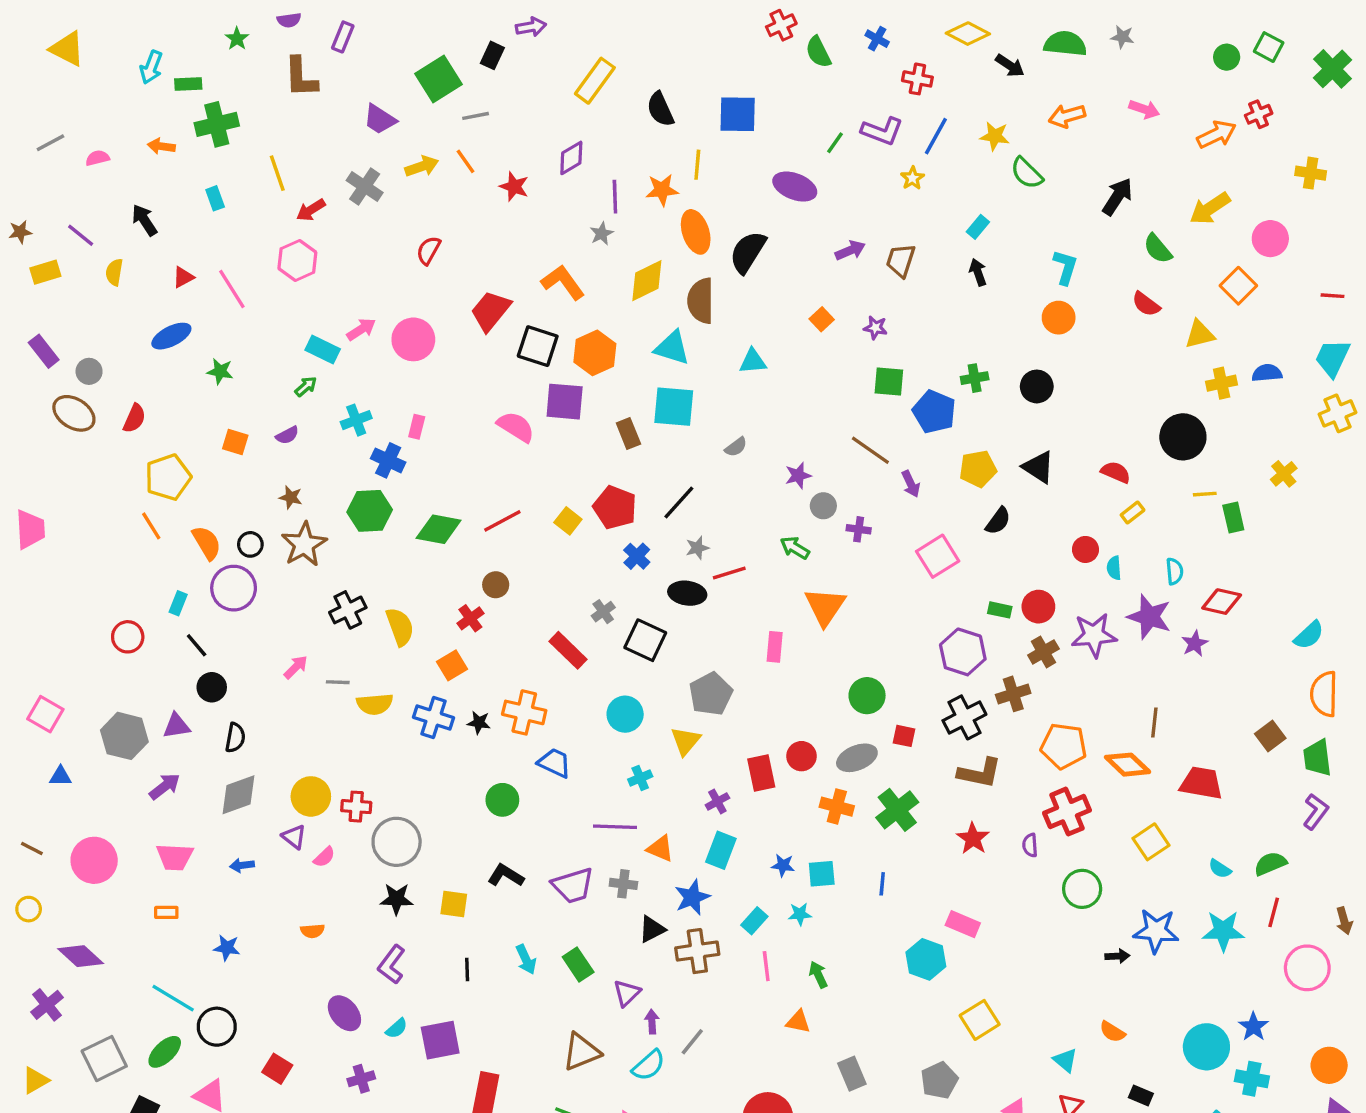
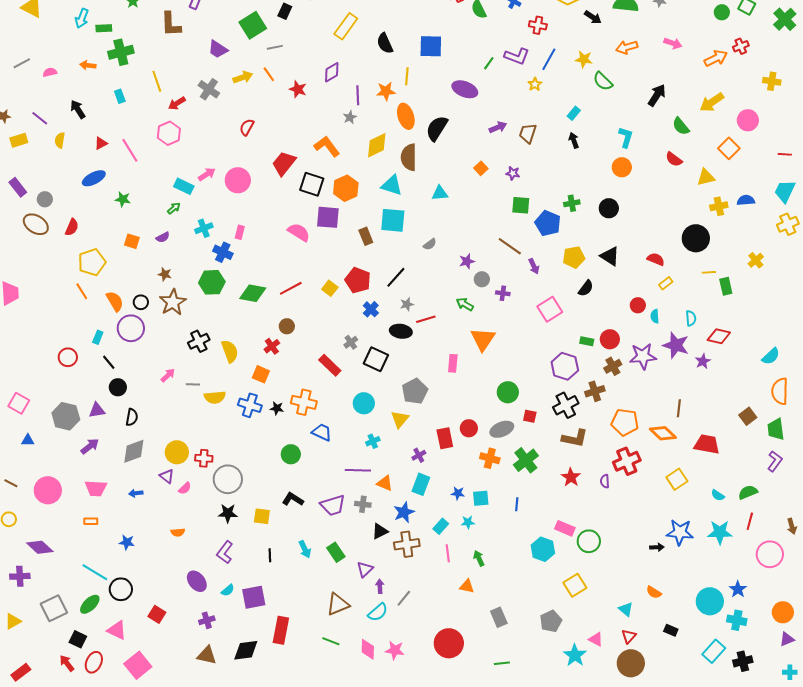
orange square: (452, 665) -> (261, 374), turned -36
green circle: (1082, 889) -> (589, 541), moved
purple cross: (47, 1005) -> (20, 576), turned 36

